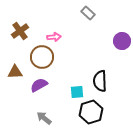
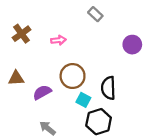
brown circle: (42, 57) -> (73, 76), moved
cyan square: (77, 92) -> (83, 100), turned 32

